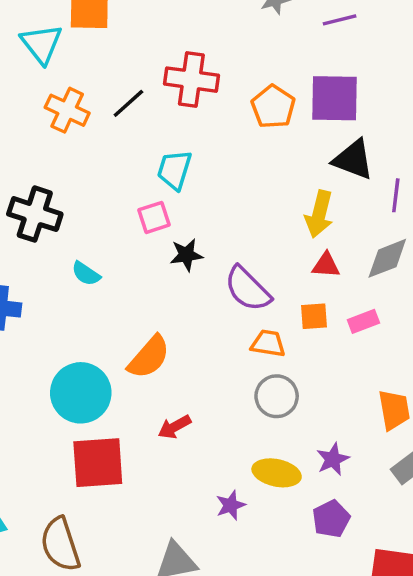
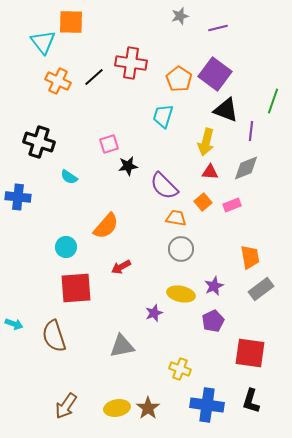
purple square: (334, 98) -> (215, 74), turned 36
cyan trapezoid: (174, 170) -> (163, 116), moved
orange square: (314, 316) -> (203, 202), turned -36
cyan circle: (81, 393) -> (66, 247), size x0.6

